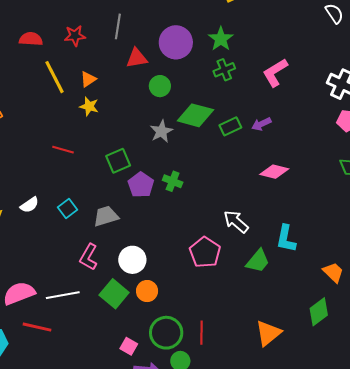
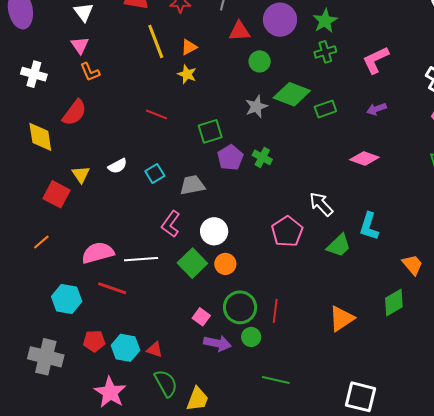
purple arrow: (261, 124) -> (376, 109), moved

